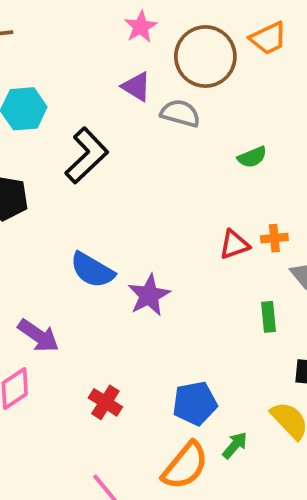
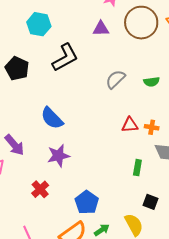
purple triangle: (136, 87) -> (101, 29), turned -48
gray semicircle: (180, 113) -> (115, 79), moved, turned -75
purple star: (149, 295) -> (58, 156), moved
blue pentagon: (195, 403) -> (87, 202), turned 30

